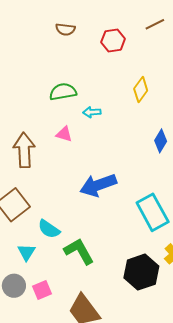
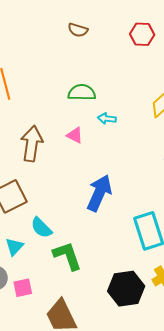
brown semicircle: (65, 29) -> (78, 30), moved
red hexagon: (113, 41) -> (142, 34), moved
blue arrow: (98, 185) -> (99, 193), turned 123

